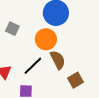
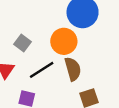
gray square: (12, 29) -> (23, 43), moved

